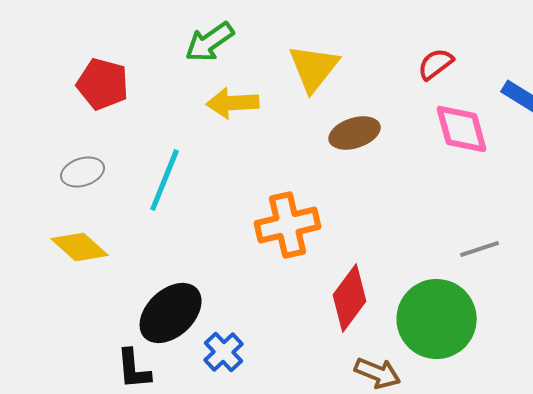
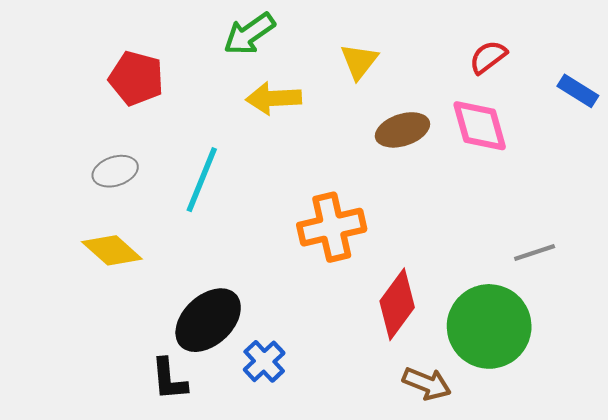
yellow triangle: (314, 68) -> (359, 61), size x0.7
pink diamond: (462, 129) -> (480, 126), moved

